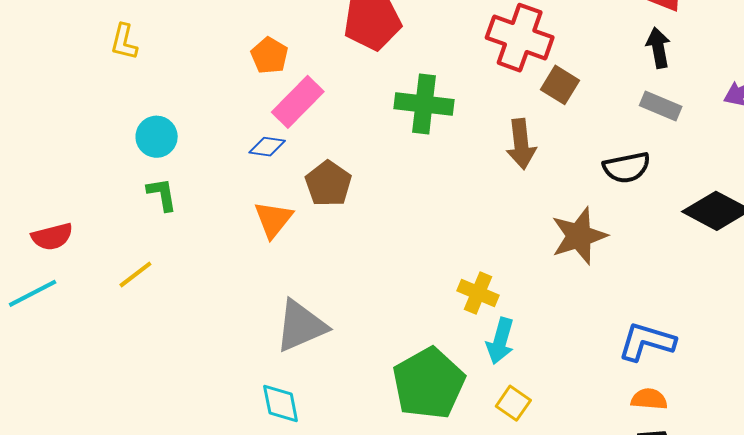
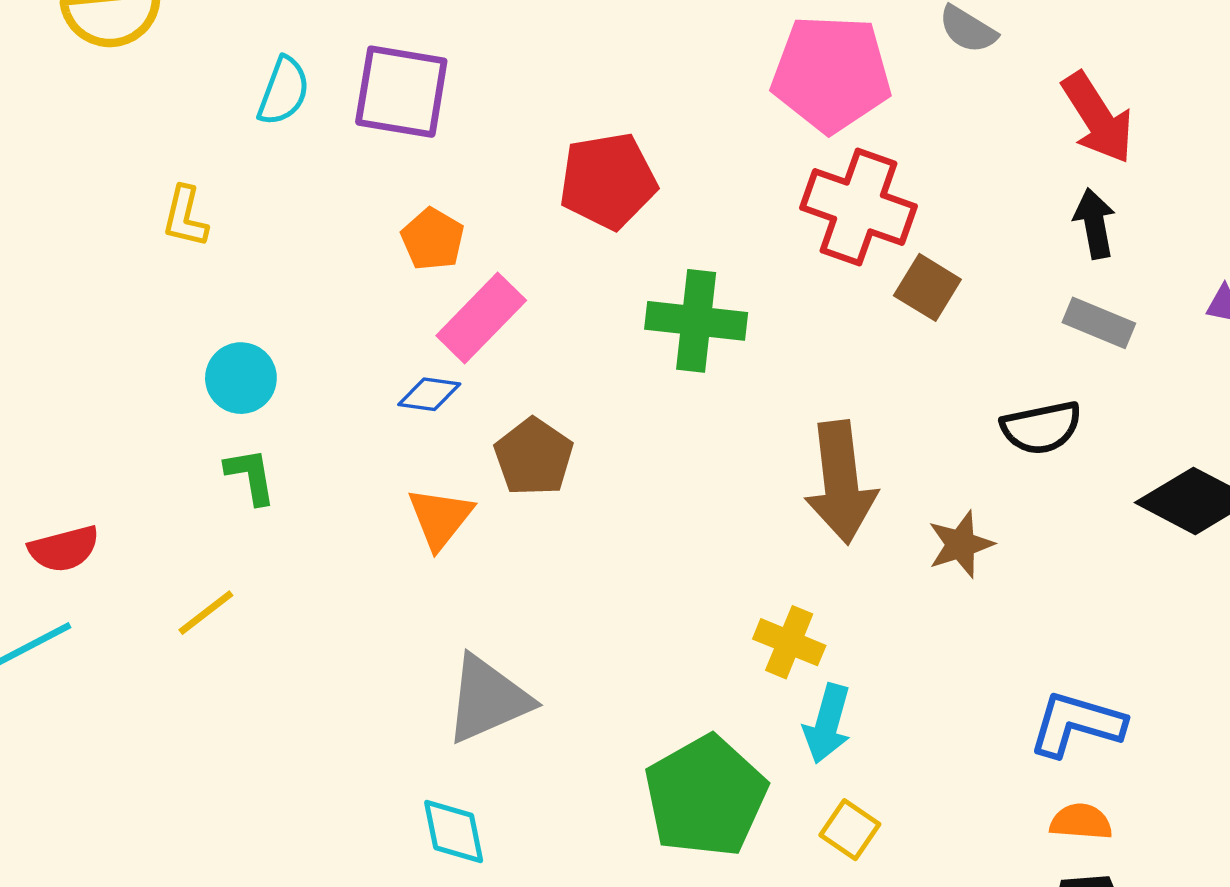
brown arrow: (521, 144) -> (841, 482), moved, size x1.4
brown star: (579, 236) -> (961, 544), size x0.7

